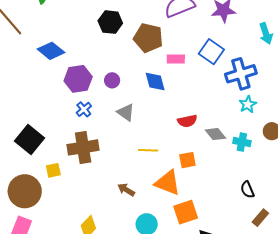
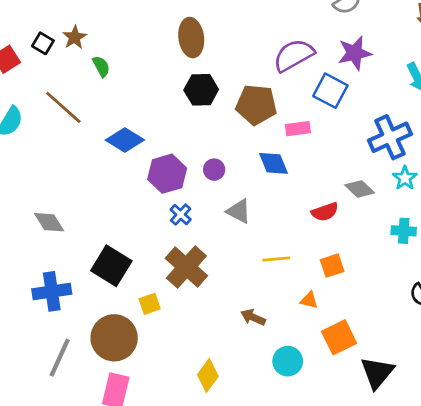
blue square: (211, 52) -> (330, 91), moved
gray diamond: (215, 134) -> (360, 189), moved
brown cross: (83, 147) -> (186, 267), turned -32
orange triangle: (168, 183) -> (309, 300), size x0.5

